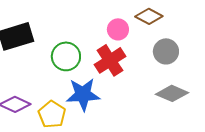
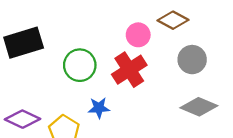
blue star: (83, 94) -> (99, 108), size x0.6

